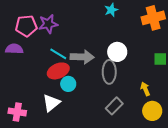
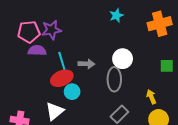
purple semicircle: (14, 49) -> (37, 50), moved
cyan line: (58, 54) -> (62, 61), turned 42
gray arrow: (82, 57) -> (86, 64), size x0.7

